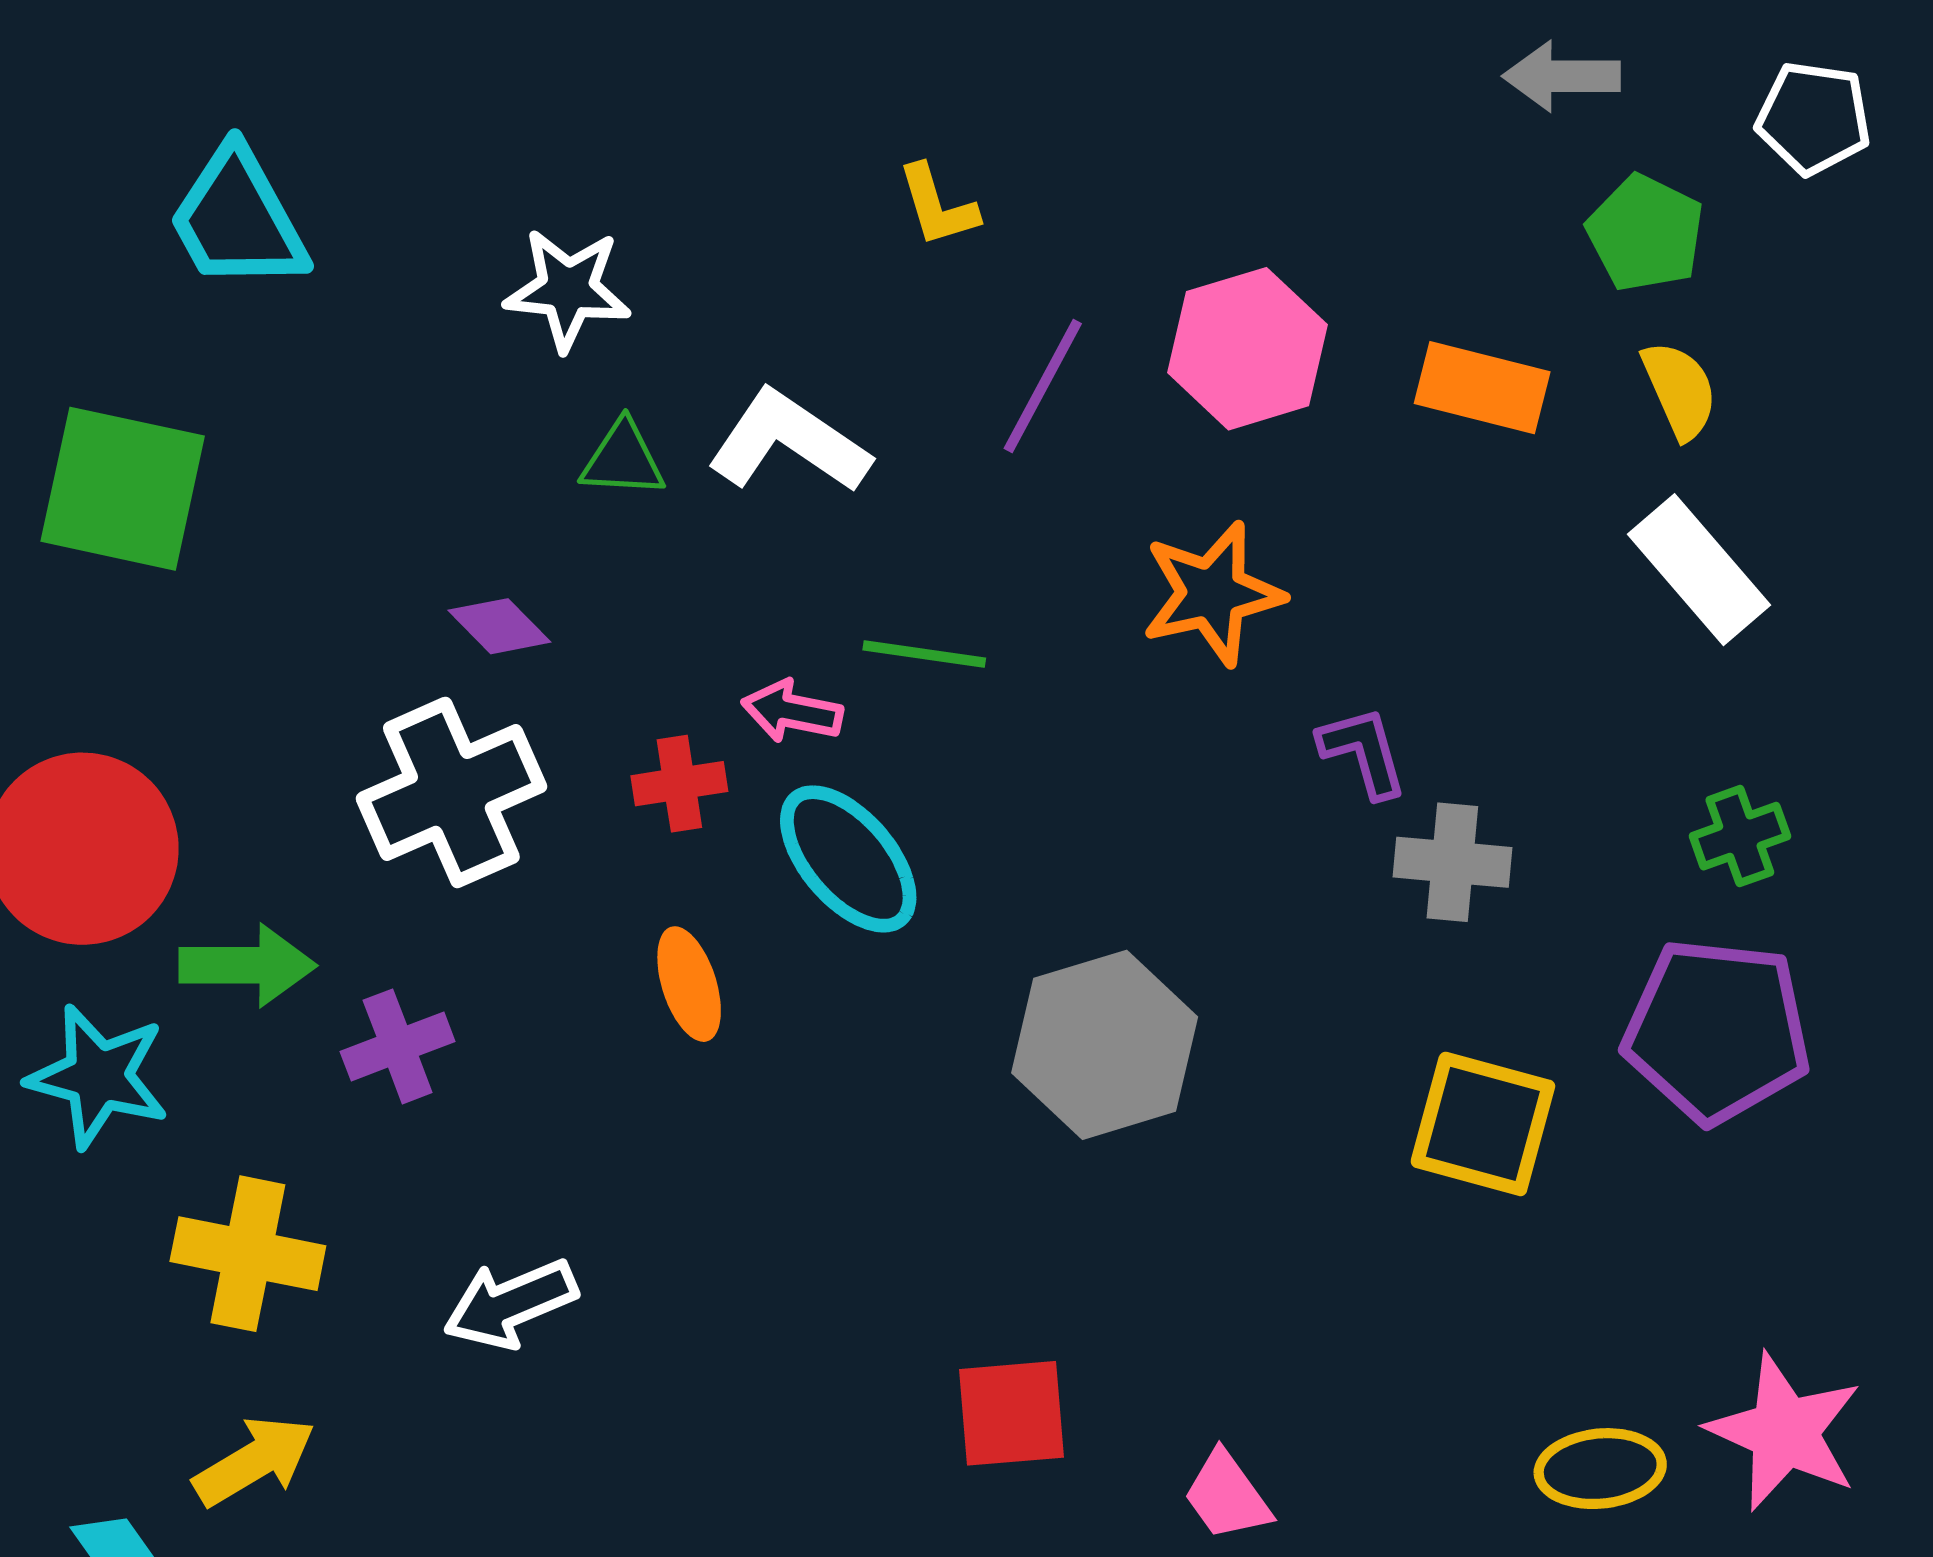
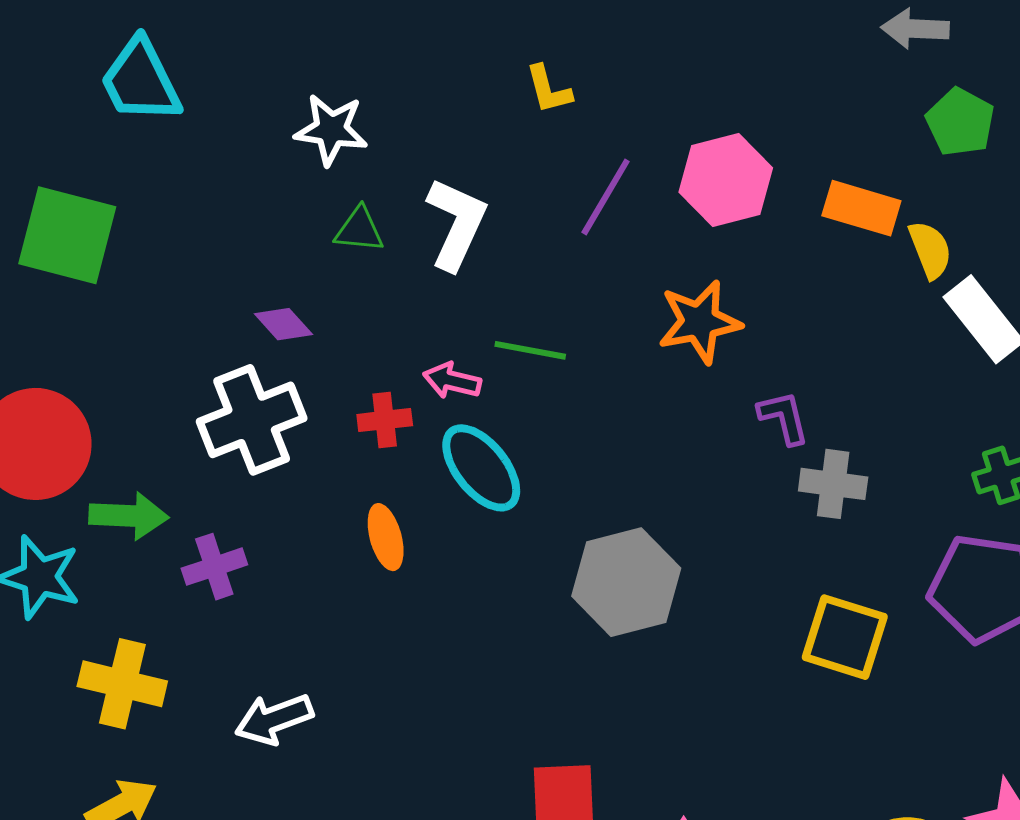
yellow semicircle: (1680, 390) -> (930, 250), moved
white L-shape: (789, 442) -> (456, 224), turned 78

